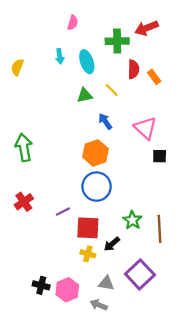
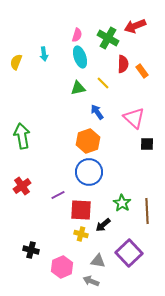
pink semicircle: (73, 23) -> (77, 35), moved
green cross: (117, 41) -> (108, 38), turned 30
cyan arrow: (60, 56) -> (44, 54), moved
black cross: (41, 285) -> (31, 250), moved

